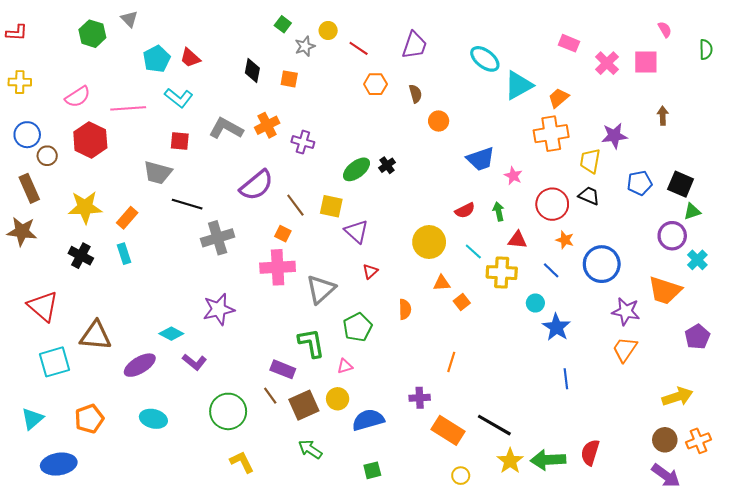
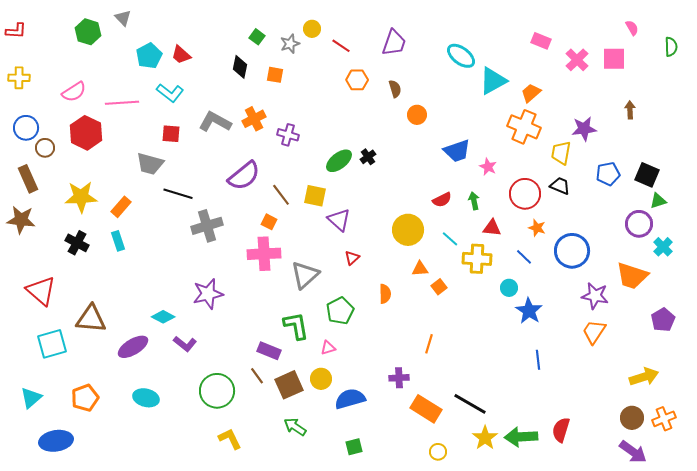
green square: (283, 24) -> (257, 37), moved
orange cross: (551, 134) -> (524, 127), turned 32

